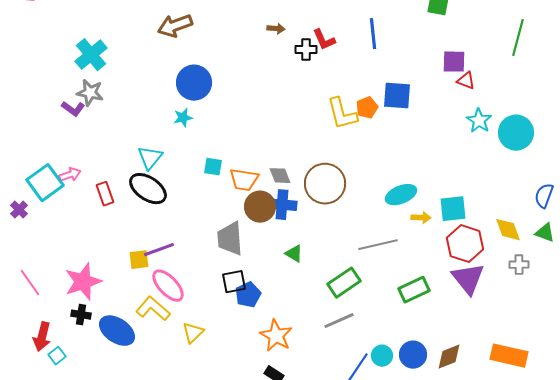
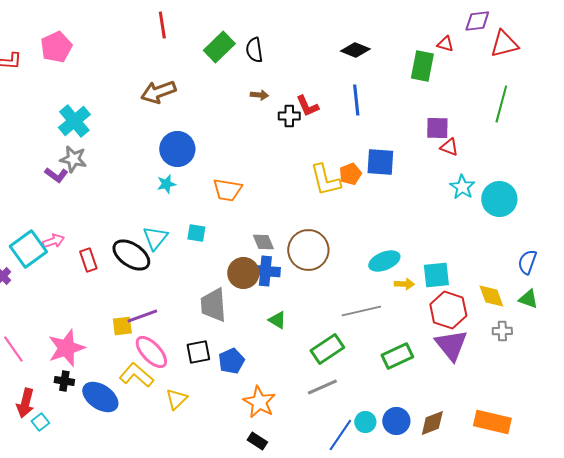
cyan triangle: (150, 158) -> (155, 238), moved
orange trapezoid: (244, 180) -> (227, 190), moved
black square: (234, 282) -> (198, 352), moved

